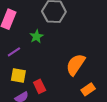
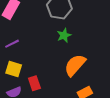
green star: (36, 36) -> (64, 35), moved

